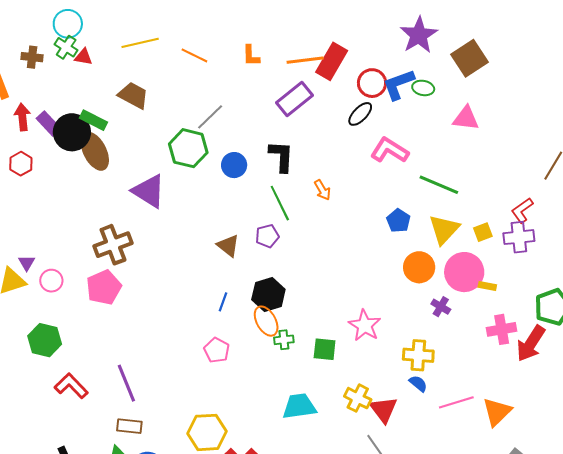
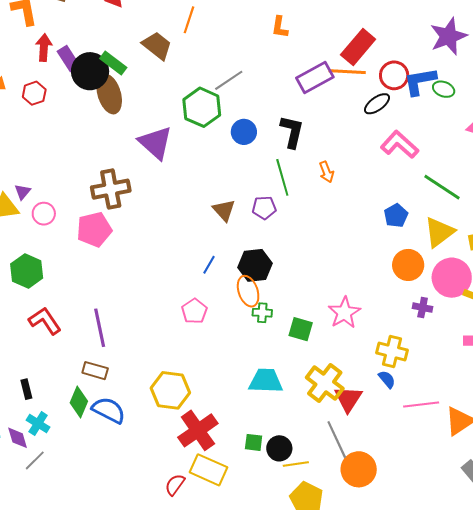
orange line: (194, 55) -> (189, 20), moved, turned 72
orange line: (305, 60) -> (347, 72), moved
purple cross: (441, 307) -> (423, 308), turned -30
yellow cross: (358, 398) -> (325, 383), size x1.4

